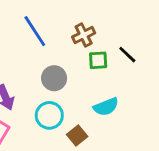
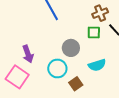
brown cross: (84, 35) -> (100, 13), moved
gray circle: (54, 78) -> (71, 48), moved

